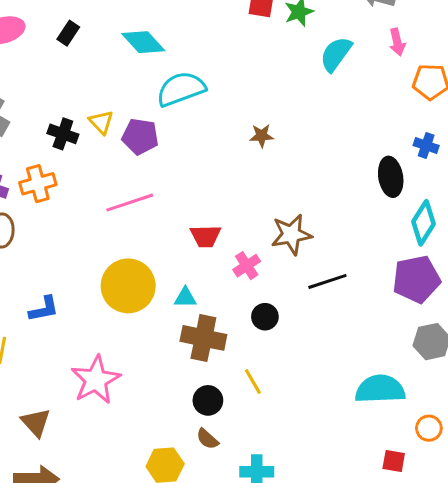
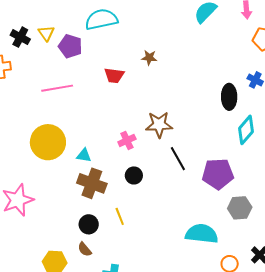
red trapezoid: (205, 236) -> (114, 75), moved
purple pentagon: (416, 279) -> (218, 174), moved
black line: (327, 281) -> (178, 159), turned 70

